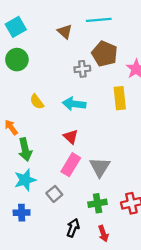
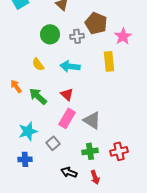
green circle: (17, 60) -> (50, 34), moved
green arrow: (25, 150) -> (38, 96), moved, turned 144
gray triangle: (100, 167) -> (92, 120), turned -30
black arrow: (73, 228) -> (69, 172), turned -91

